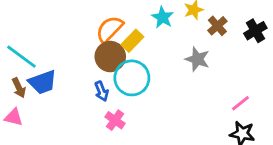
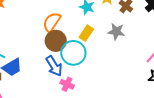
yellow rectangle: (132, 41) -> (86, 33), moved
blue arrow: (102, 91) -> (54, 66), size x1.5

